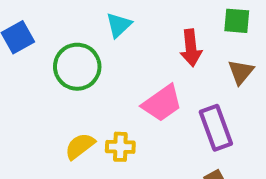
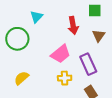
yellow cross: (120, 147) -> (65, 78), moved

